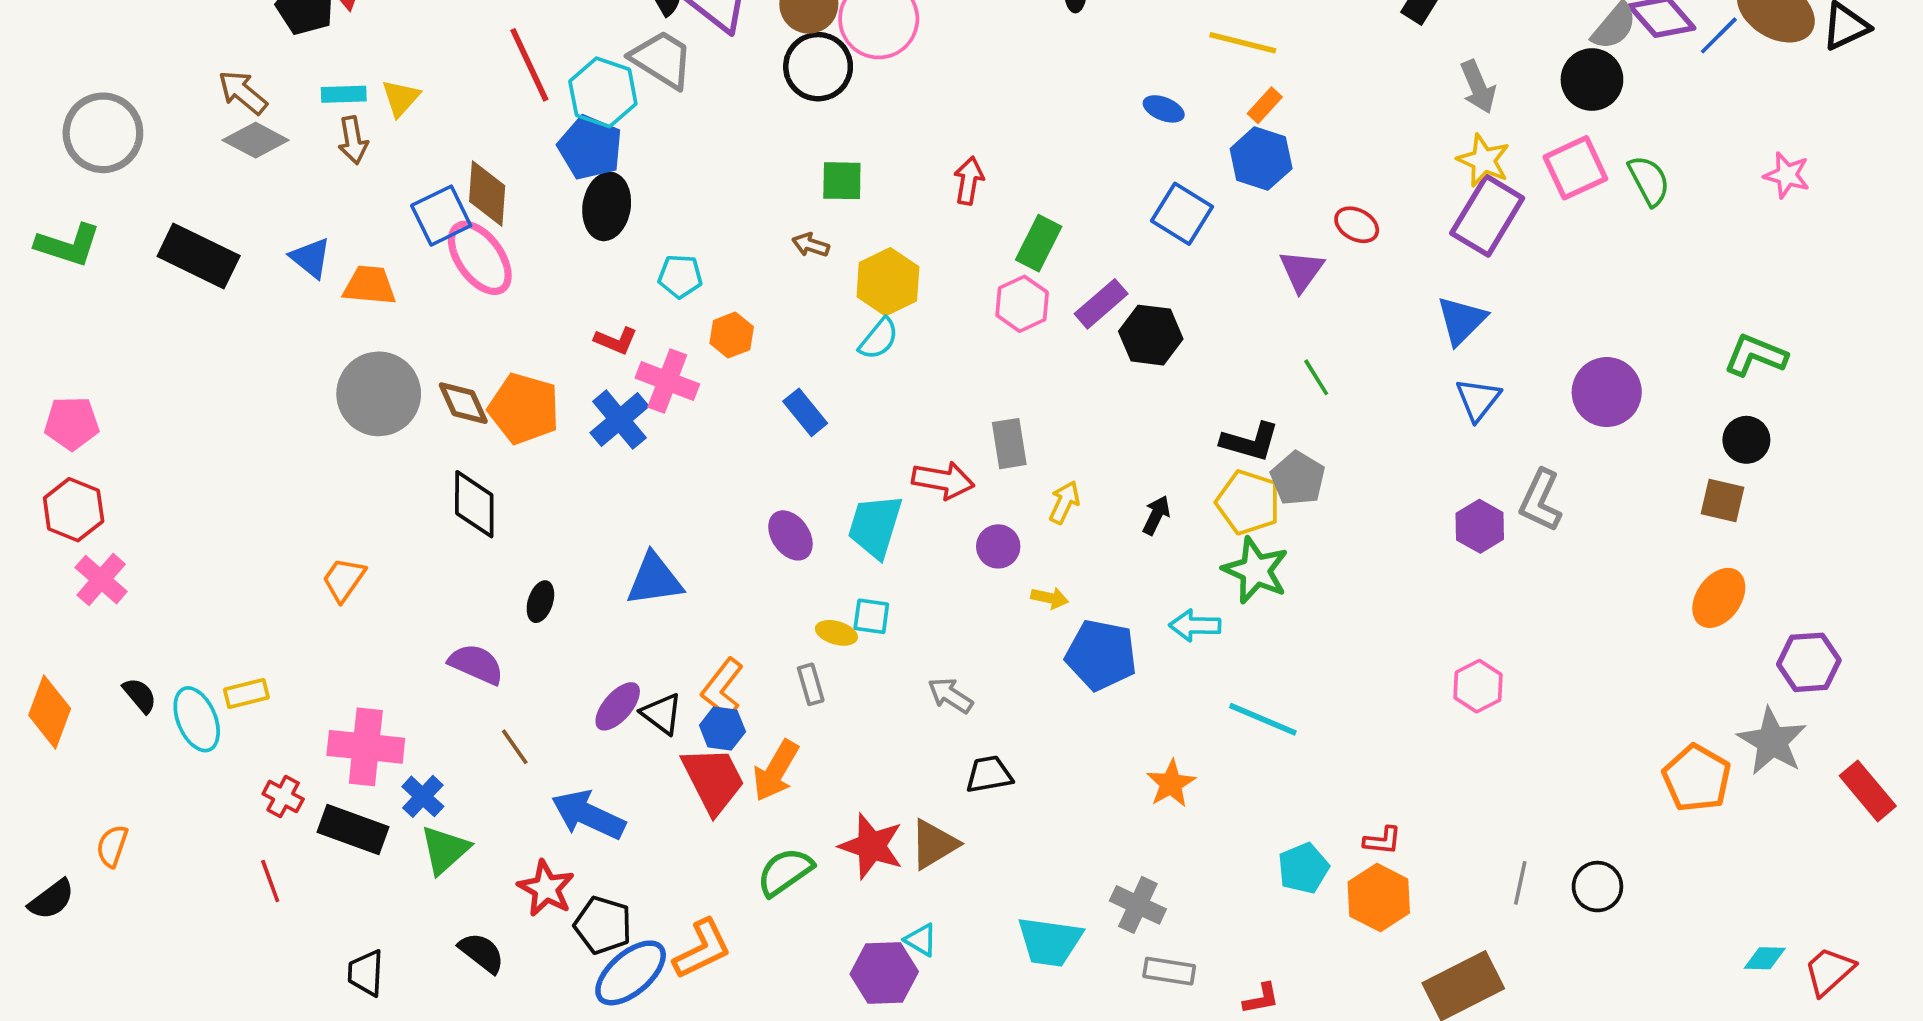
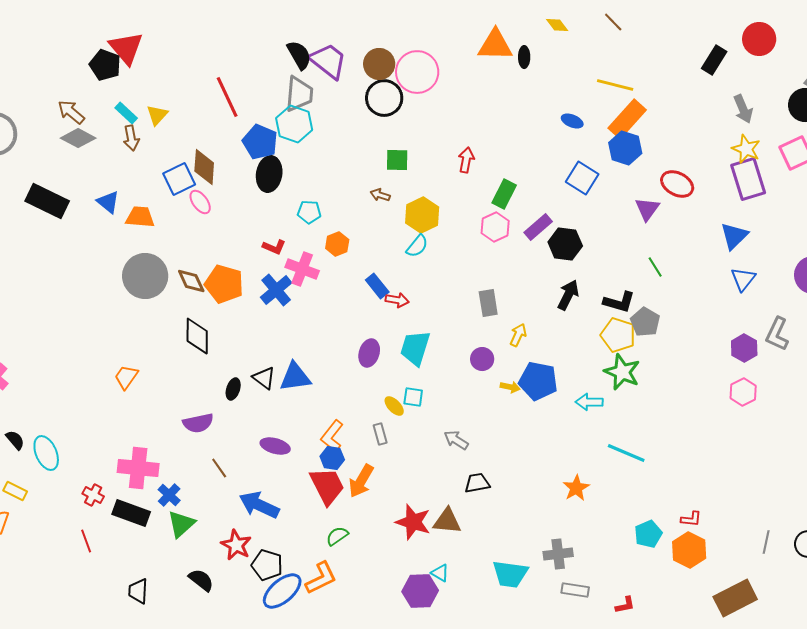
gray trapezoid: (662, 59) -> (299, 94), turned 63
cyan hexagon: (603, 92) -> (294, 124), moved
cyan rectangle: (344, 94) -> (126, 113), turned 45
orange rectangle: (1265, 105) -> (627, 119), size x2.0
purple rectangle: (1487, 216) -> (748, 179), turned -48
red ellipse: (1357, 225) -> (677, 184), size x1.4
pink ellipse: (480, 258) -> (200, 202), size x0.6
red arrow: (943, 480) -> (397, 300), moved, size x0.7
black arrow: (1156, 515) -> (568, 295), moved, size x1.4
purple ellipse: (790, 535) -> (369, 353), turned 52
yellow ellipse: (836, 633) -> (394, 406), turned 30
blue pentagon: (1101, 655) -> (538, 381), moved
purple semicircle: (476, 664) -> (198, 423), turned 144
pink hexagon: (1478, 686) -> (743, 392), moved
yellow rectangle: (246, 694) -> (15, 491), moved, turned 40
purple ellipse: (618, 706) -> (275, 446), turned 64
black triangle: (662, 714) -> (264, 378), moved
brown triangle: (934, 844) -> (447, 521), turned 36
green semicircle: (785, 872) -> (337, 536), moved, size x0.7
gray cross: (1138, 905) -> (558, 554), turned -32

